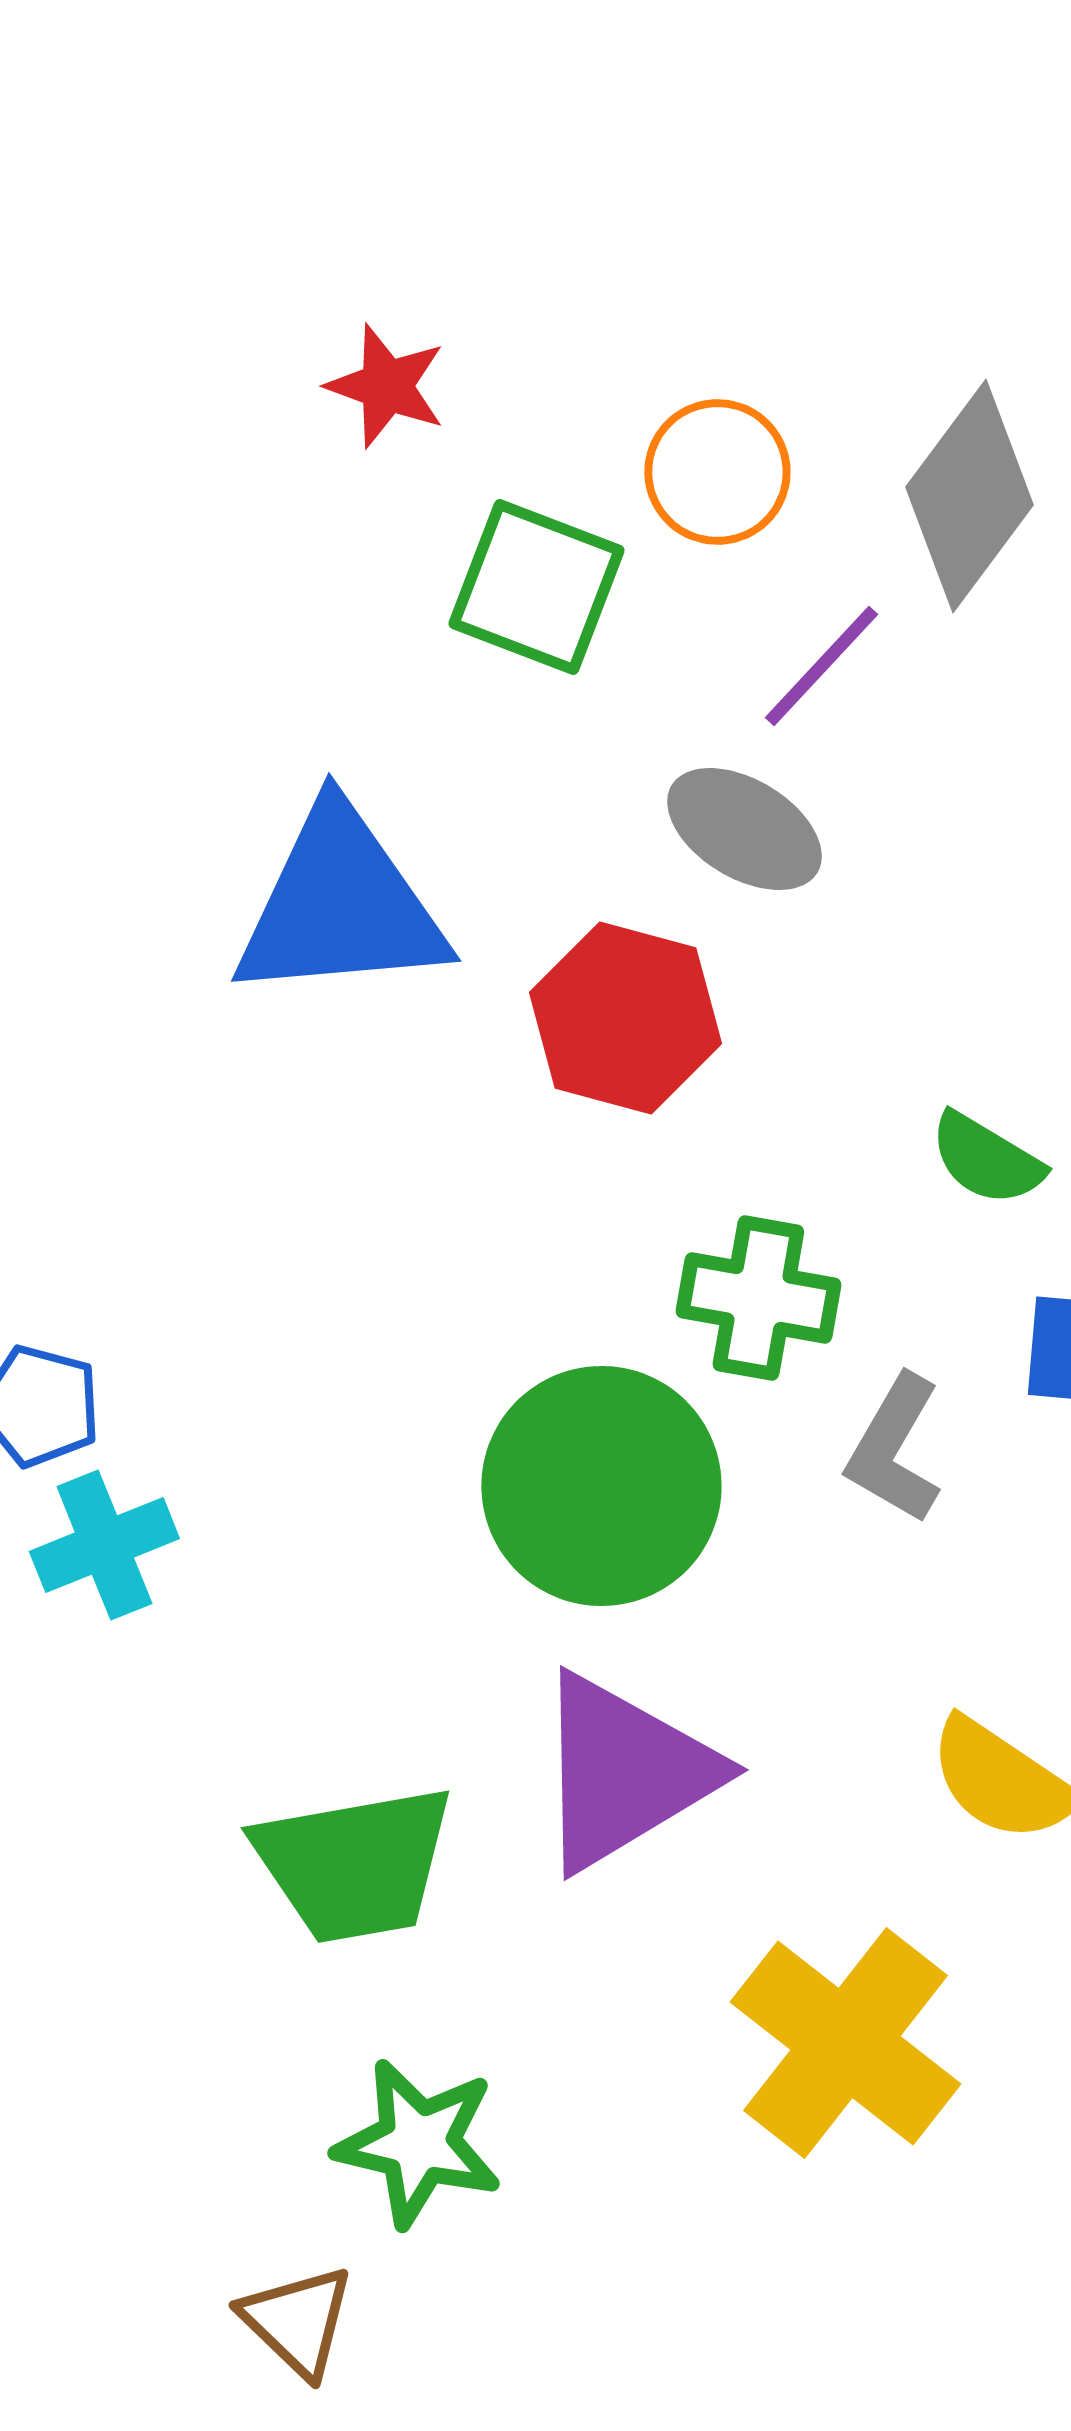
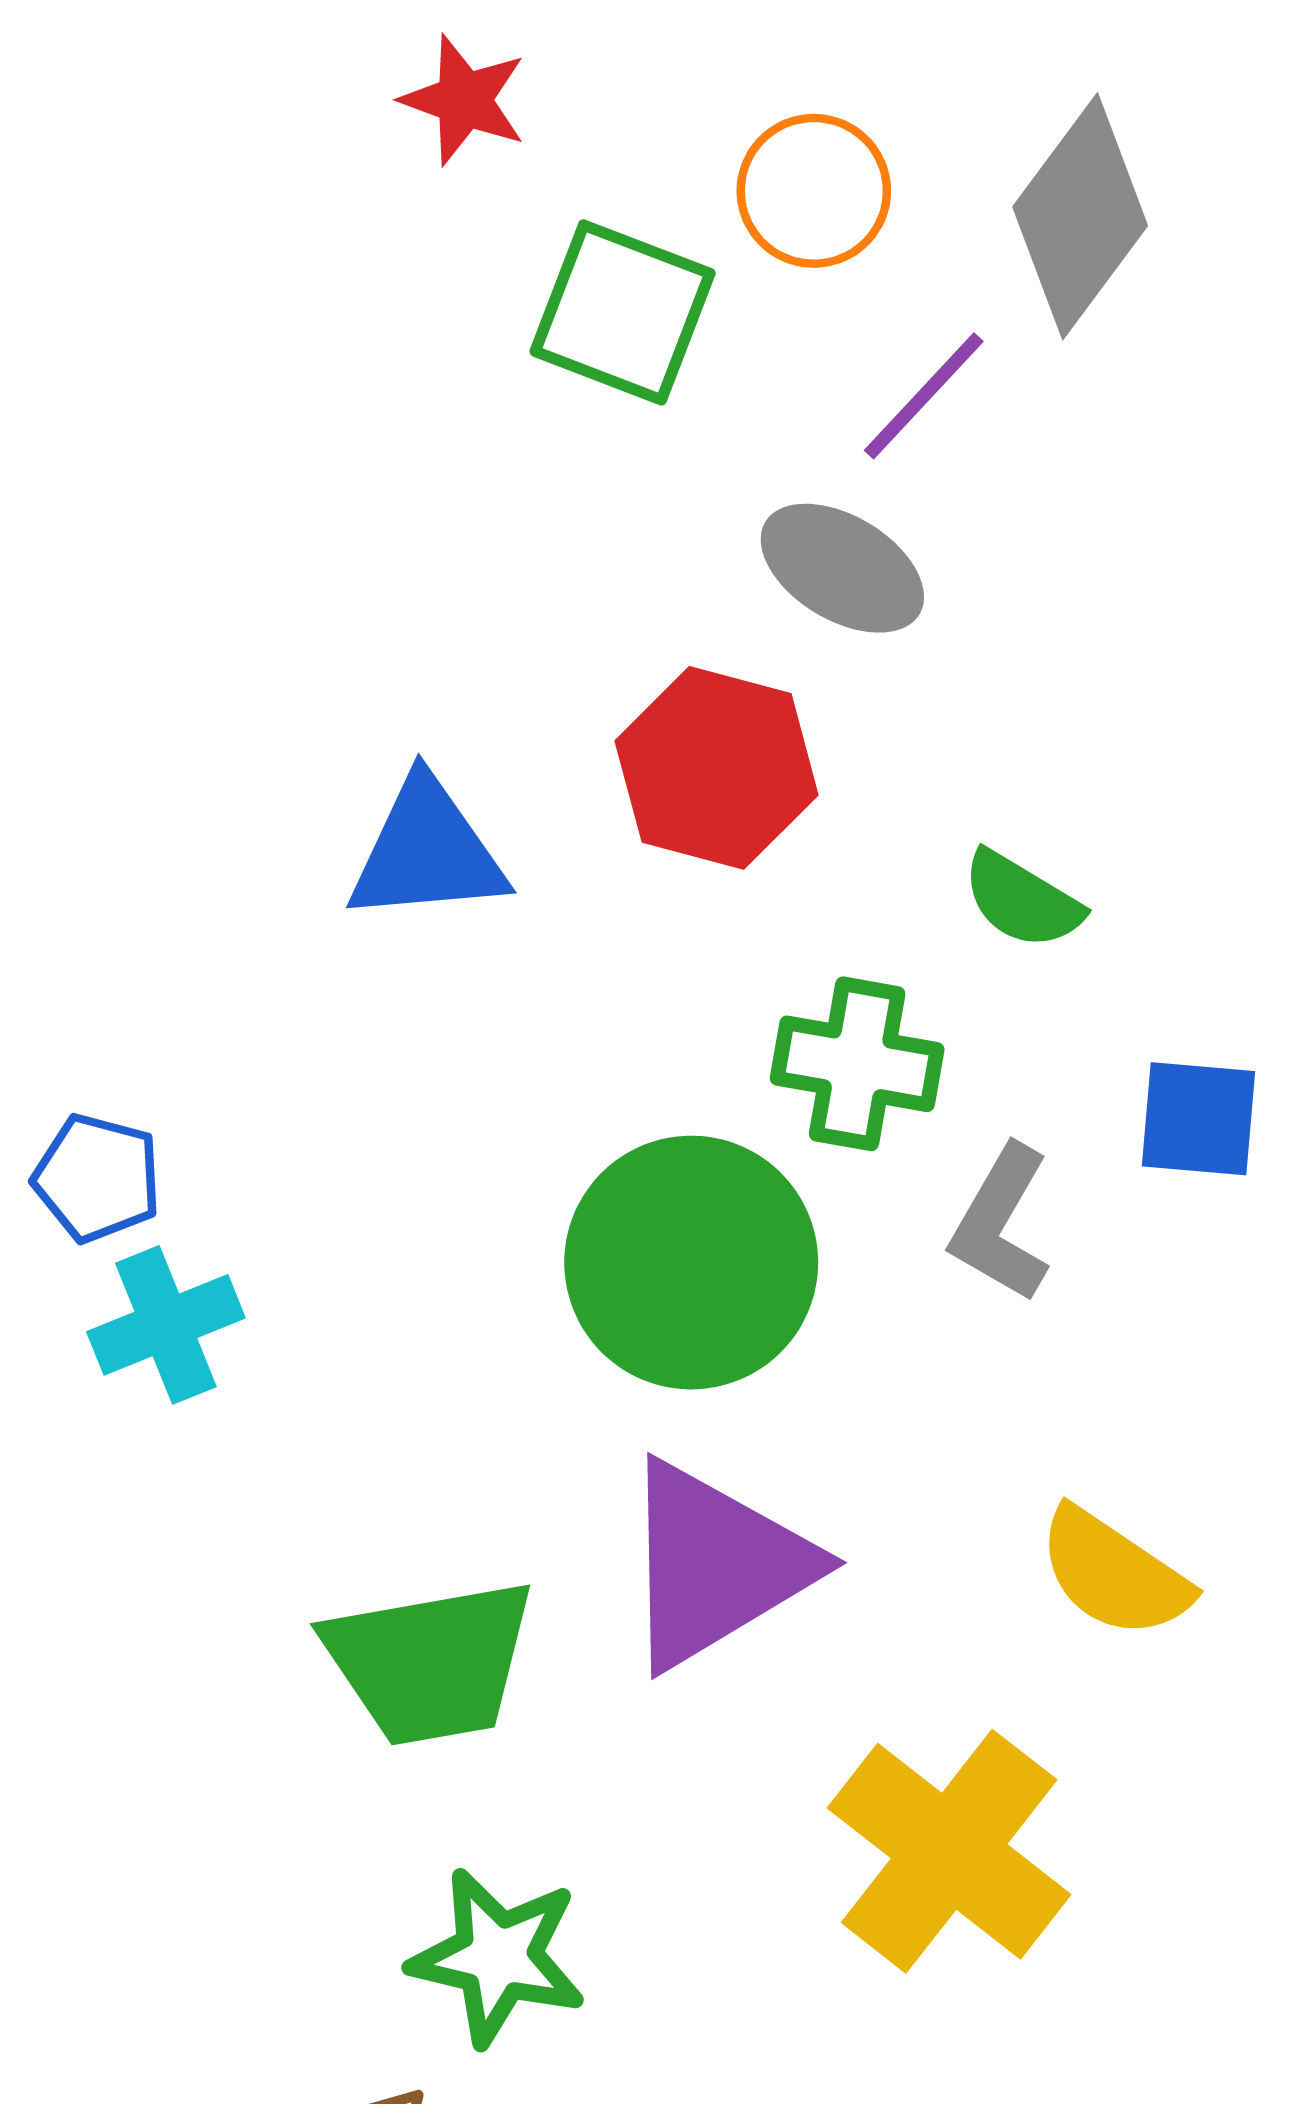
blue triangle: (340, 905) -> (427, 851), moved, size x0.7
green semicircle: (986, 1159) -> (1022, 900), moved

